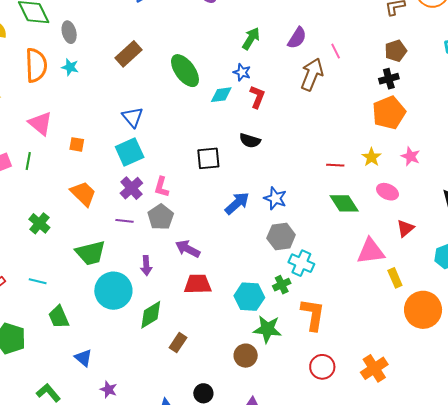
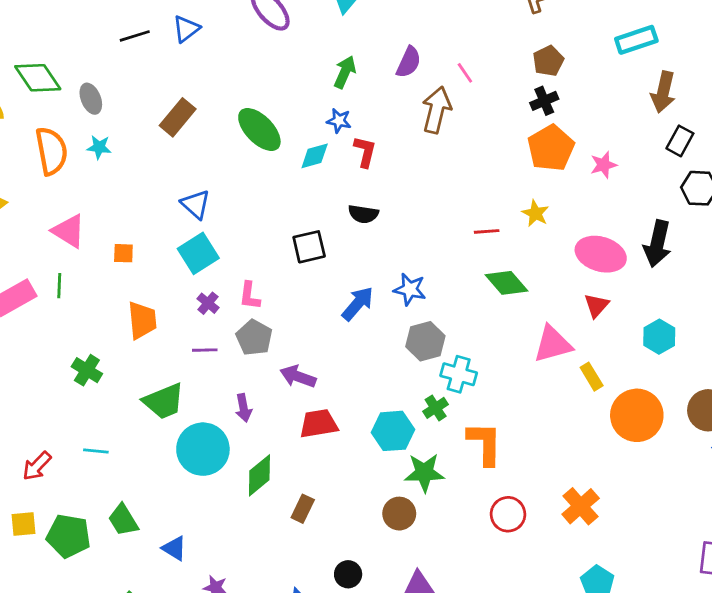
pink star: (411, 156) -> (604, 165), moved, turned -30
purple cross: (131, 188) -> (208, 303), size x0.7
pink ellipse: (387, 192) -> (601, 254), moved, size x1.6
orange trapezoid: (83, 194) -> (142, 320), turned 48
green trapezoid: (59, 317) -> (123, 520), moved

